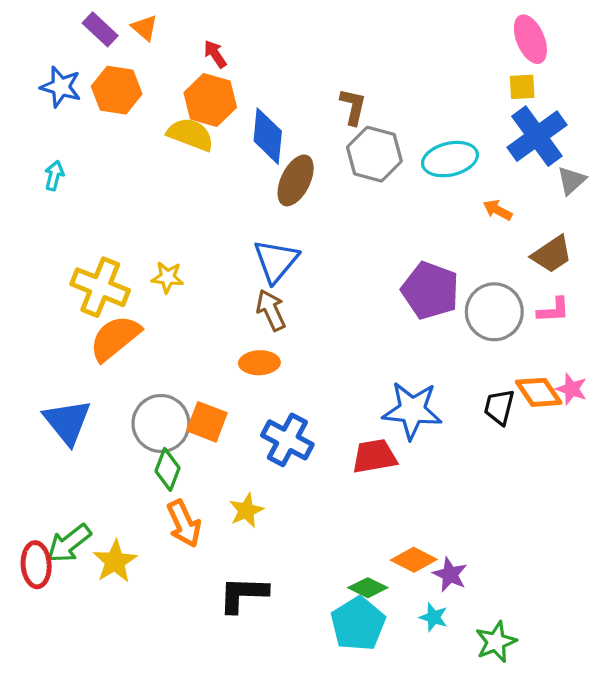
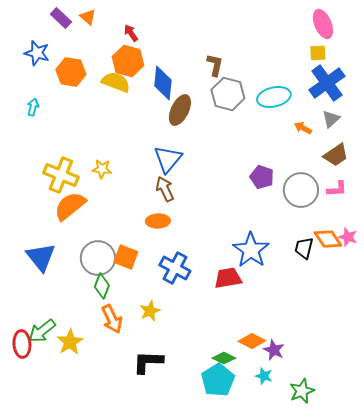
orange hexagon: (117, 90) -> (71, 72), moved
gray triangle: (571, 180) -> (331, 119), moved
purple pentagon: (430, 290) -> (262, 177), size x0.7
blue star: (412, 410) -> (251, 250), turned 30

